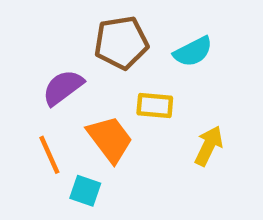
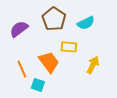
brown pentagon: (121, 43) -> (54, 19), turned -30
purple semicircle: (63, 88) -> (19, 29), moved

